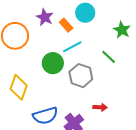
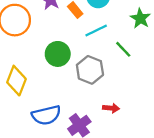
cyan line: (72, 47) -> (96, 30), moved

